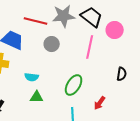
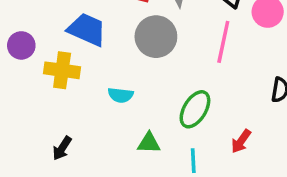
gray circle: (52, 44) -> (156, 37), size x1.5
green triangle: (37, 97) -> (149, 143), moved

